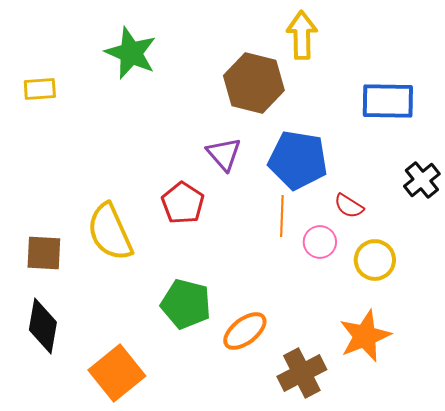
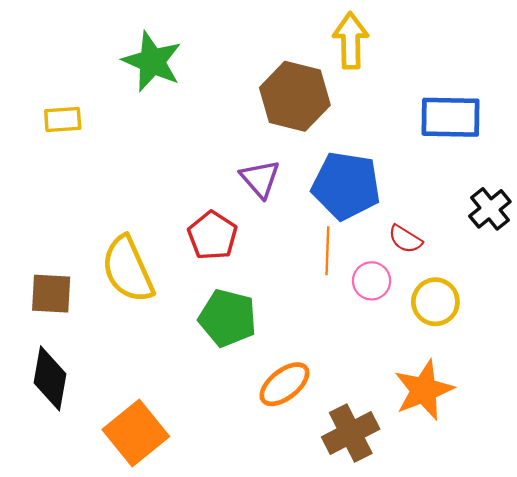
yellow rectangle: (40, 89) -> (63, 119), moved
green pentagon: (186, 304) -> (228, 318), moved

